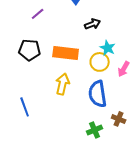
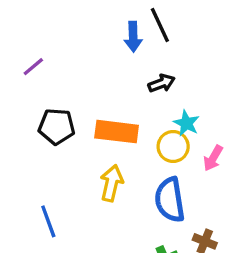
purple line: (38, 14) -> (33, 67), moved

